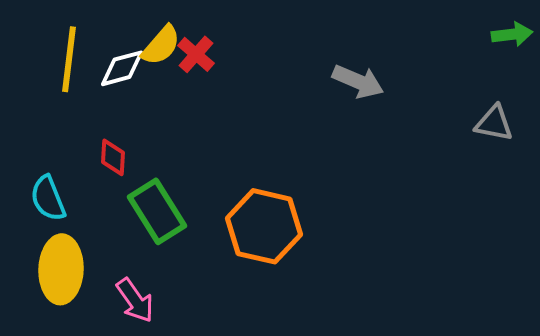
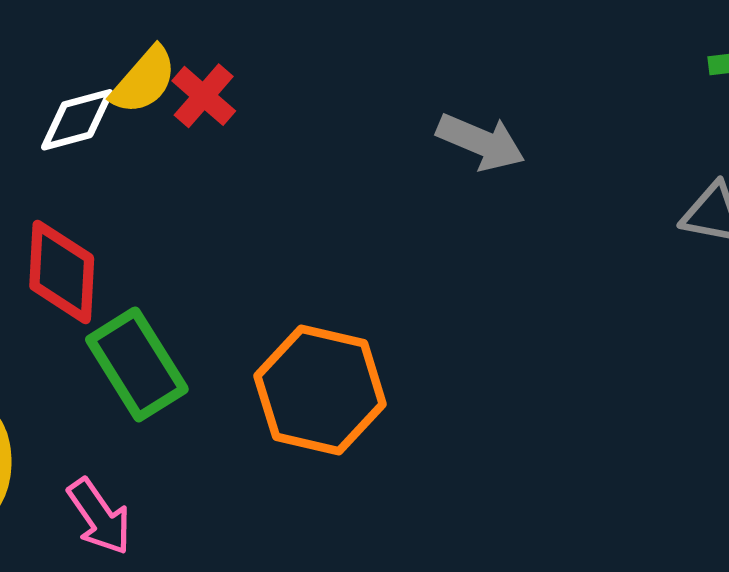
red diamond: (113, 157) -> (62, 272), size x1.6

